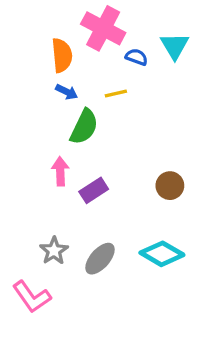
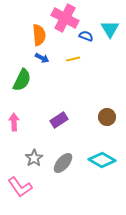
green semicircle: (84, 127) -> (22, 80), moved
pink arrow: (60, 171) -> (14, 122), moved

